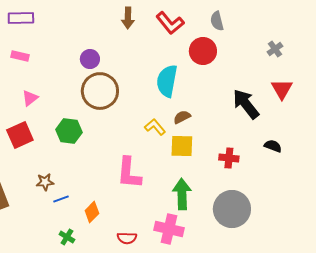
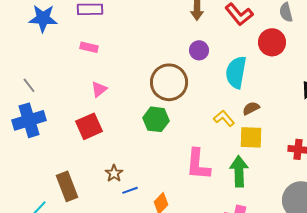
purple circle: (90, 59) -> (199, 50), moved
green hexagon: (69, 131) -> (156, 119), moved
brown star: (45, 182) -> (114, 173), turned -30
green arrow: (182, 194) -> (239, 171), moved

